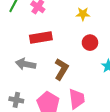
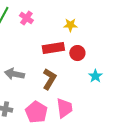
red rectangle: (41, 37) -> (53, 48), moved

